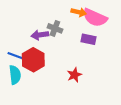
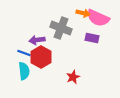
gray cross: (55, 28) -> (61, 28), size x1.5
purple arrow: (40, 35) -> (37, 40), moved
red star: (74, 75) -> (73, 77), moved

